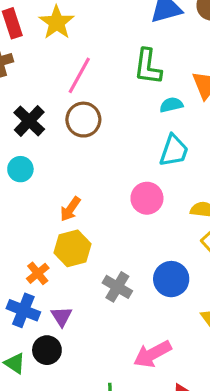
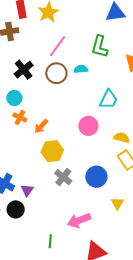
cyan semicircle: (171, 105) -> (81, 69), moved
yellow hexagon: (73, 248) -> (52, 151), moved
orange cross: (38, 273) -> (20, 117), moved, turned -32

